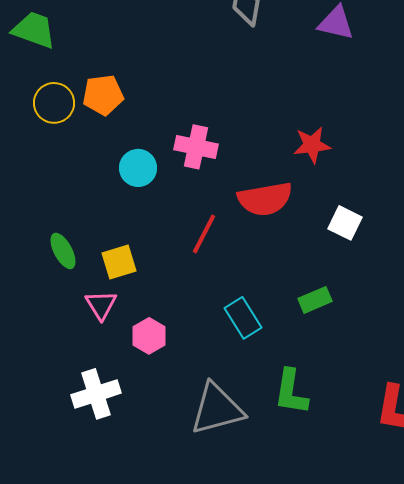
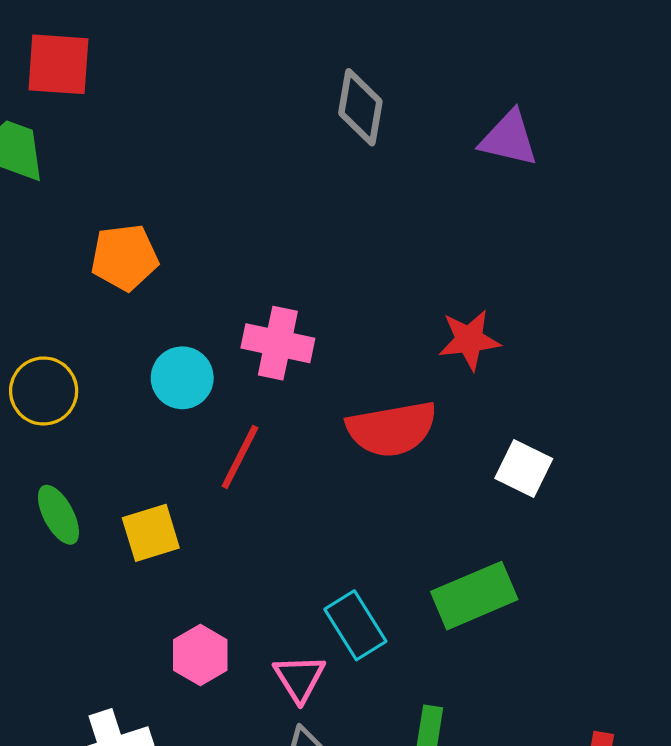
yellow circle: (54, 103) -> (44, 391), moved
red line: (204, 234) -> (240, 457), moved
green rectangle: (315, 300) -> (474, 596), size x1.5
pink triangle: (101, 305) -> (299, 678), moved

